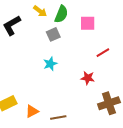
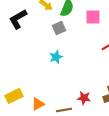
red star: (88, 78) -> (84, 98), moved

